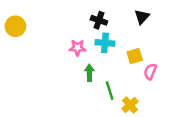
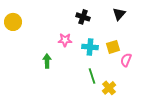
cyan cross: (105, 43) -> (90, 47), moved
green arrow: (89, 73) -> (47, 61), moved

